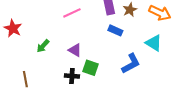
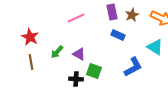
red star: (13, 28) -> (30, 37), moved
green arrow: (43, 46) -> (57, 52), moved
brown line: (25, 79) -> (31, 62), moved

